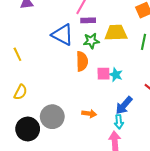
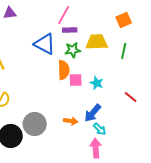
pink square: (103, 74) -> (76, 80), moved
blue arrow: (124, 105) -> (93, 113), moved
cyan arrow: (119, 122) -> (100, 129), turned -40

